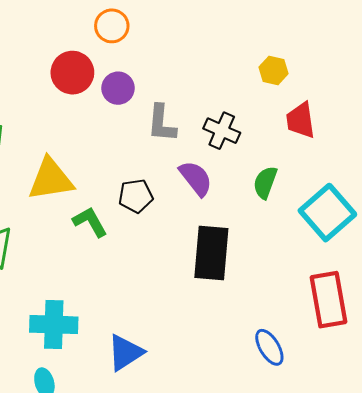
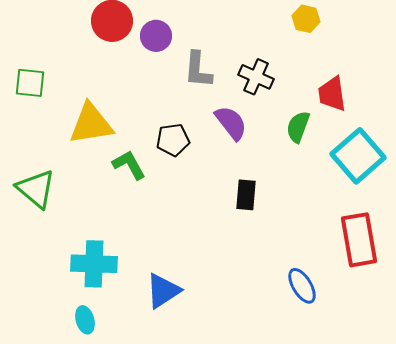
red trapezoid: (301, 120) -> (332, 94), moved
black rectangle: (211, 253) -> (246, 195), size x0.6

